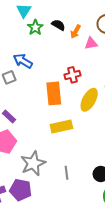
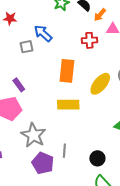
red cross: (72, 75) -> (89, 40), moved
gray star: (33, 163) -> (33, 135), turned -30
purple pentagon: (21, 190) -> (43, 163), moved

